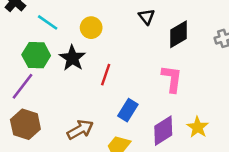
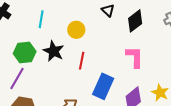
cyan line: (48, 22) -> (41, 19), moved, turned 72
yellow circle: (91, 28) -> (76, 30), moved
blue rectangle: (128, 110) -> (103, 86), size x1.4

